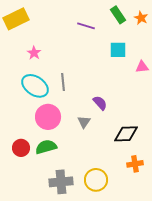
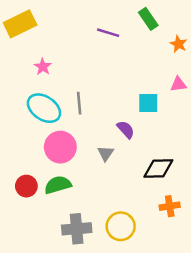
orange star: (141, 18) -> (178, 44), moved
cyan square: (118, 50) -> (148, 103), moved

